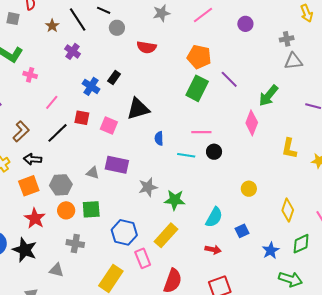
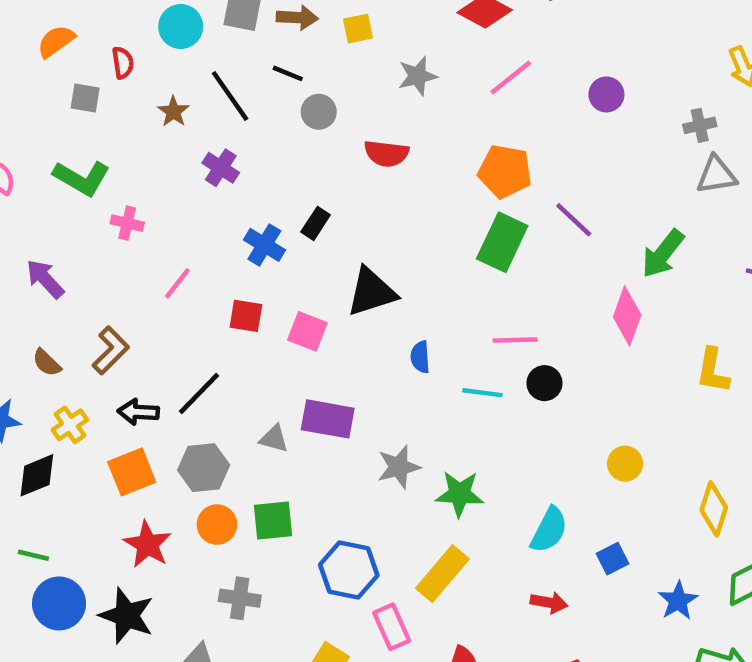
black line: (57, 133) -> (199, 393), moved

